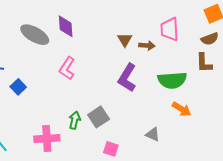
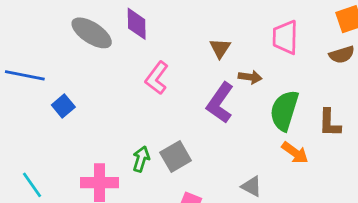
brown arrow: (147, 45) -> (250, 77), moved
brown L-shape: (204, 63) -> (330, 123), moved
pink L-shape: (67, 68) -> (157, 78), moved
green semicircle: (172, 80) -> (284, 110), turned 108

